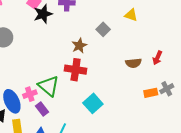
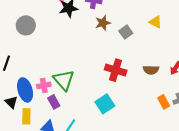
brown star: (79, 46) -> (103, 23), moved
red cross: (76, 70) -> (116, 70), moved
orange rectangle: (151, 93) -> (164, 102), turned 64

